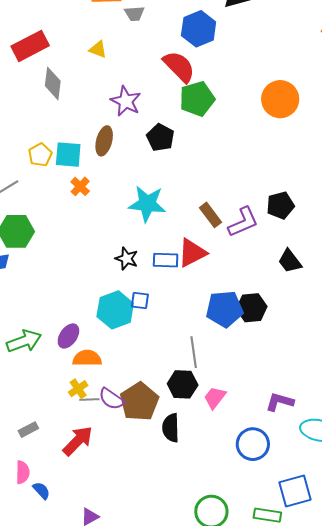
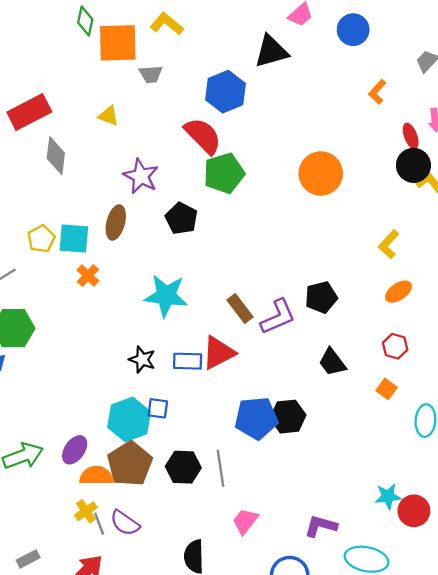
black hexagon: (183, 384) -> (183, 467), moved
gray line: (89, 399) -> (99, 524), turned 72
brown pentagon: (139, 402) -> (130, 464), moved

